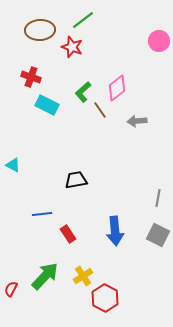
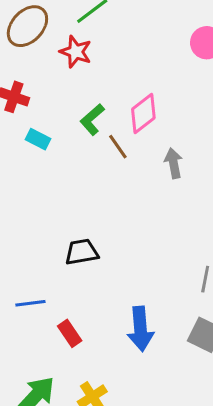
brown ellipse: (40, 30) -> (27, 26), turned -44
cyan rectangle: (47, 105) -> (38, 139), size x0.7
gray arrow: (137, 121) -> (174, 163), turned 84

